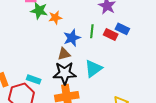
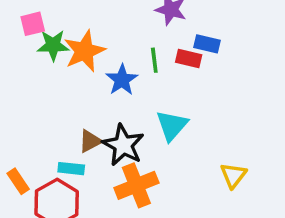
orange star: (55, 18) -> (84, 51), size x1.6
brown triangle: (64, 54) -> (90, 141), moved
black star: (65, 73) -> (123, 145), turned -30

